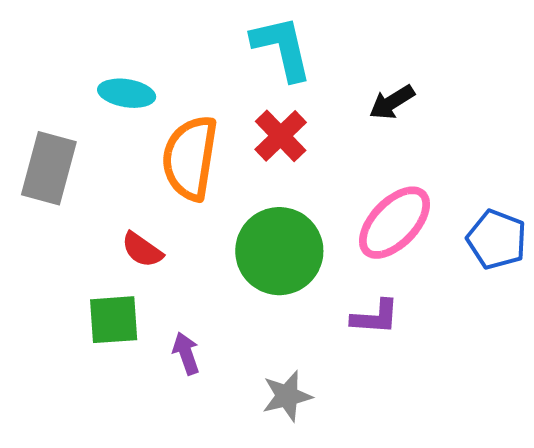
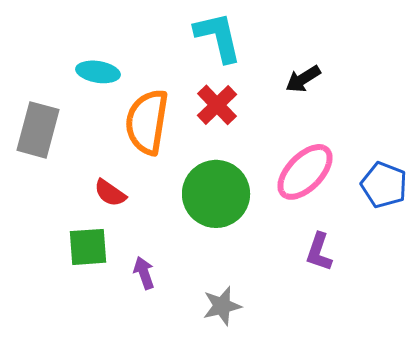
purple L-shape: (375, 317) -> (319, 252), moved, turned 105

